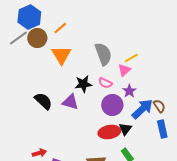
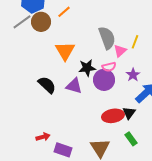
orange triangle: (61, 55) -> (65, 51), moved
yellow line: (131, 58) -> (135, 42), turned -40
pink triangle: (124, 70) -> (120, 51), moved
pink semicircle: (105, 83) -> (109, 67), turned -40
purple circle: (112, 105) -> (104, 80), moved

